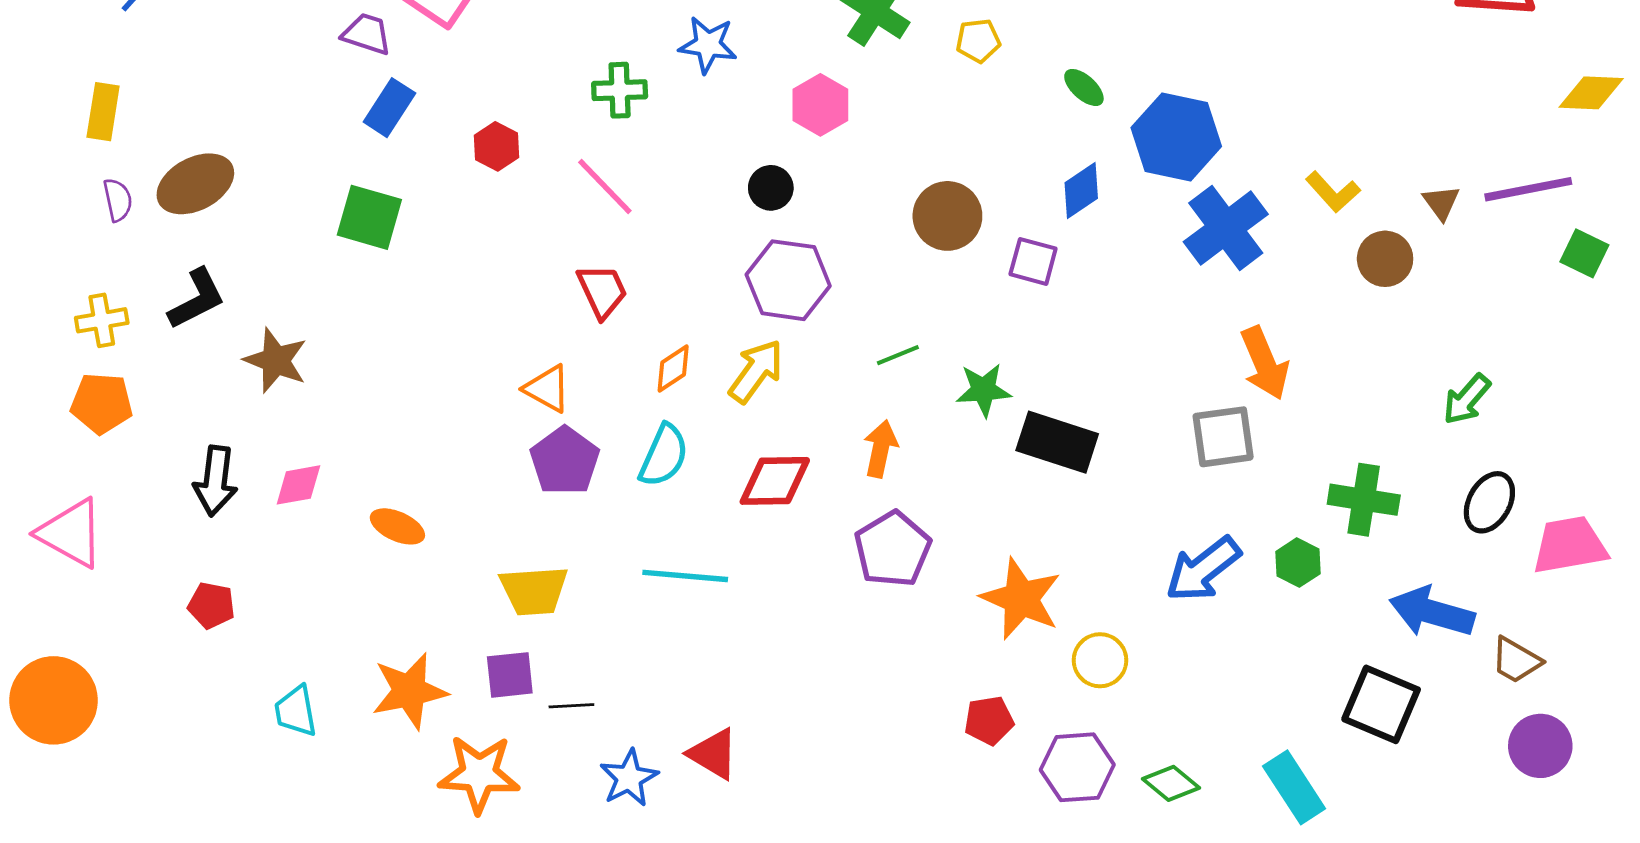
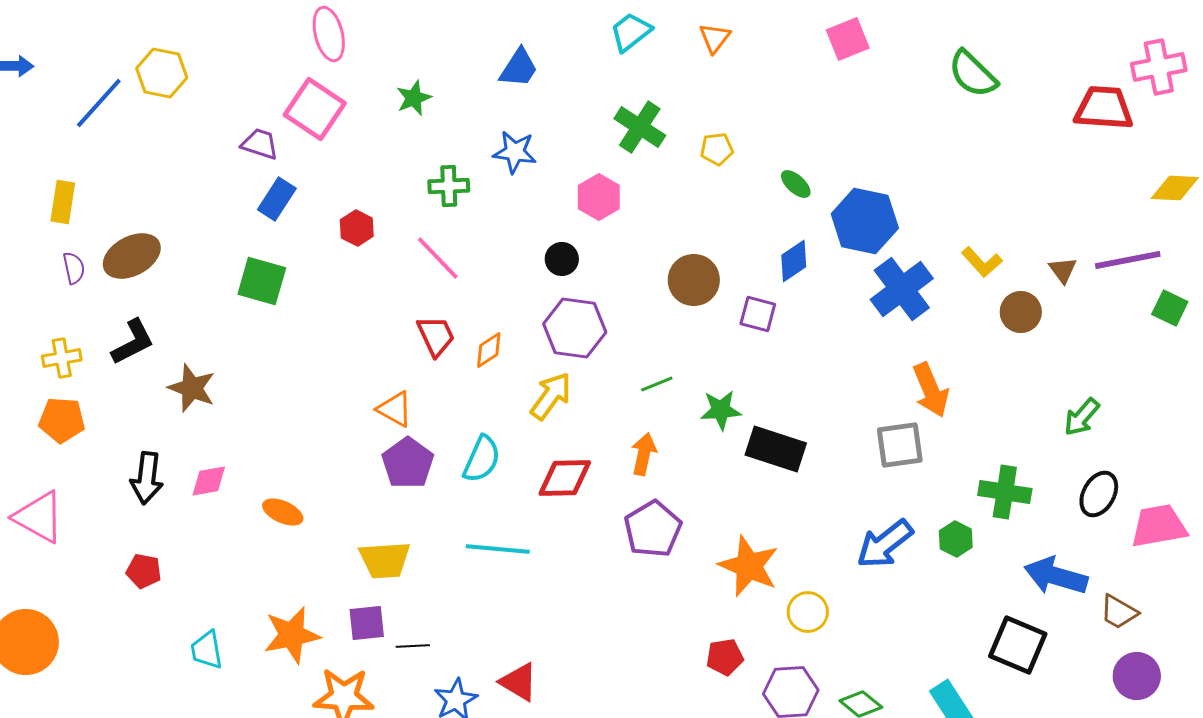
orange diamond: (673, 369) -> (489, 350), moved

